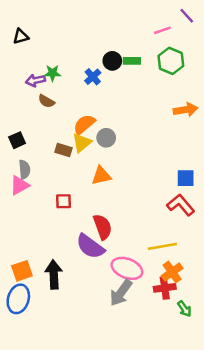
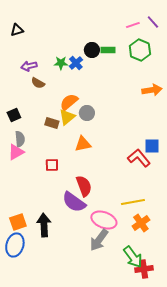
purple line: (187, 16) -> (153, 22), moved
green star: (52, 73) -> (61, 63), moved
red L-shape: (181, 205) -> (139, 158), moved
red cross: (165, 288) -> (144, 269), moved
green arrow: (184, 309) -> (133, 257), moved, size x1.6

